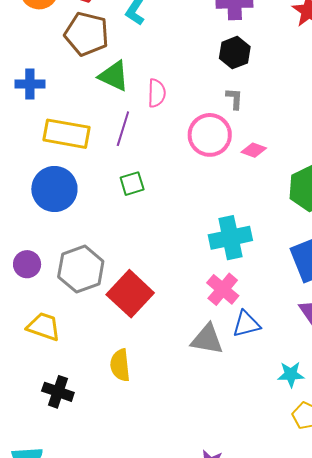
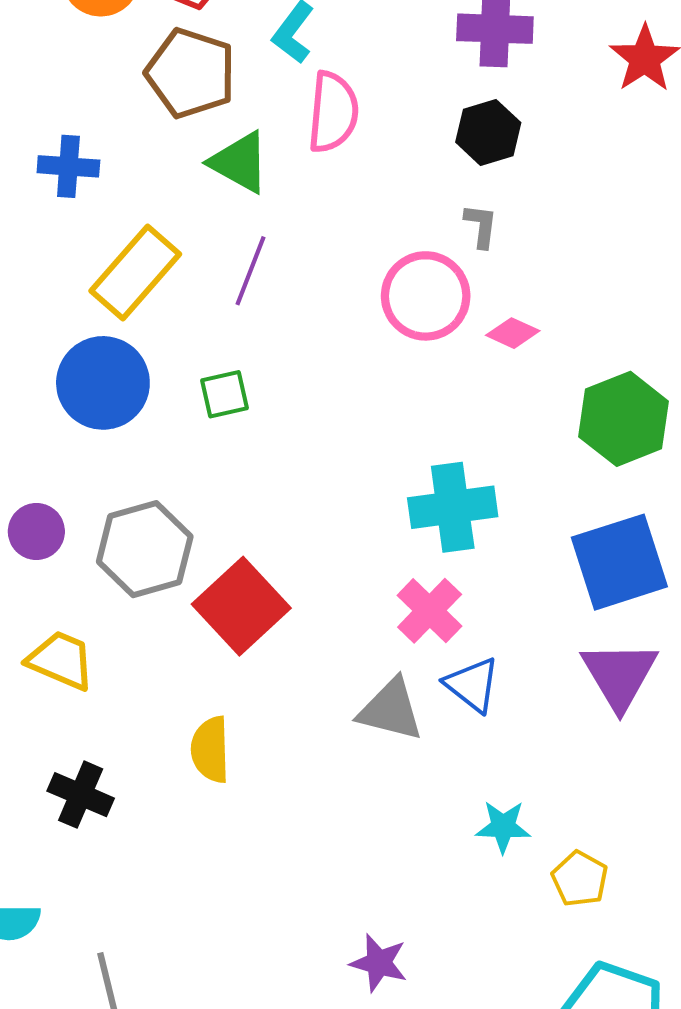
pink semicircle: (157, 93) -> (333, 112), moved, size x1.4
yellow rectangle: (66, 134) -> (135, 273), turned -63
green square: (132, 184) -> (225, 394), moved
blue triangle: (246, 324) -> (472, 685), turned 48
cyan star: (291, 374) -> (503, 827), moved

